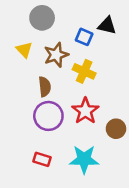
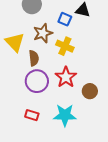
yellow triangle: (24, 50) -> (15, 42), moved, size x1.5

